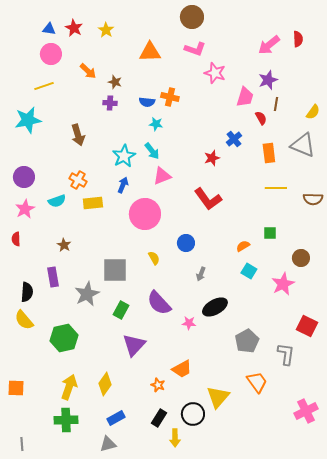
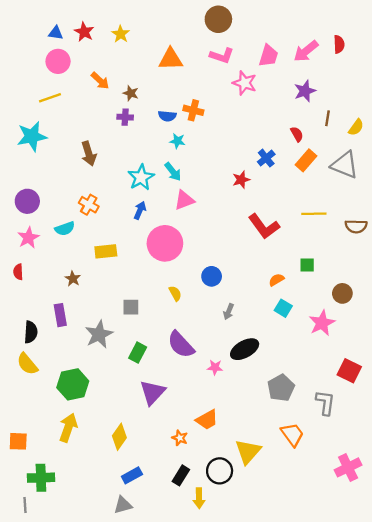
pink trapezoid: (245, 97) -> (268, 56), moved
brown line: (276, 104) -> (328, 118), moved
orange rectangle: (269, 153) -> (306, 160), moved, turned 48
red L-shape: (208, 199) -> (264, 226), moved
yellow rectangle: (93, 203) -> (106, 251), moved
gray square: (115, 270) -> (131, 307), size x0.6
yellow arrow: (69, 387) -> (68, 428), moved
green cross: (66, 420) -> (41, 478), moved

